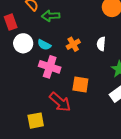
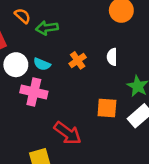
pink cross: (50, 67) -> (34, 92), moved
orange square: (80, 84) -> (107, 108), moved

